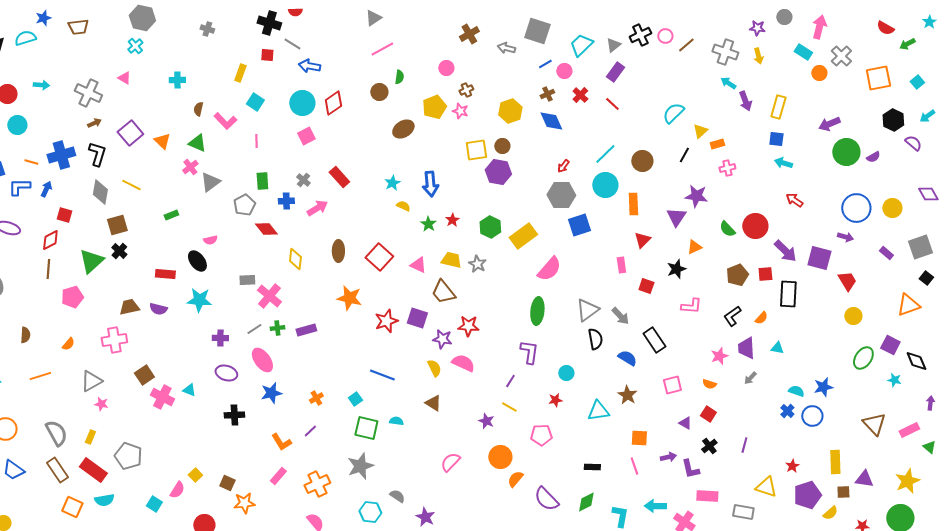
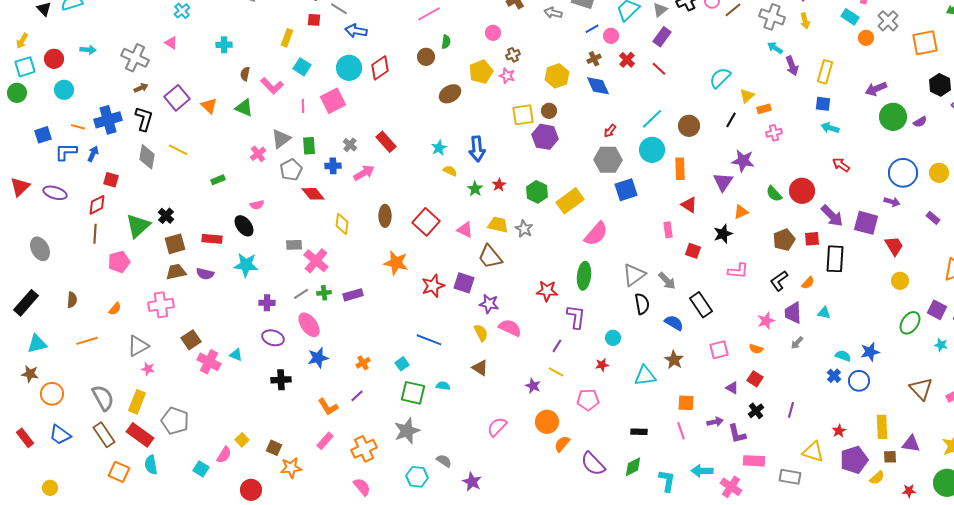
pink square: (306, 136) -> (333, 101), moved, size x1.4
pink cross: (190, 167) -> (258, 154), moved
gray triangle: (210, 182) -> (281, 139), moved
brown square: (117, 225) -> (175, 244), moved
red triangle: (642, 240) -> (689, 205), turned -42
red star: (468, 326) -> (547, 291), moved
yellow rectangle: (90, 437) -> (137, 402), size x1.6
cyan semicircle: (104, 500) -> (151, 465), turned 90

